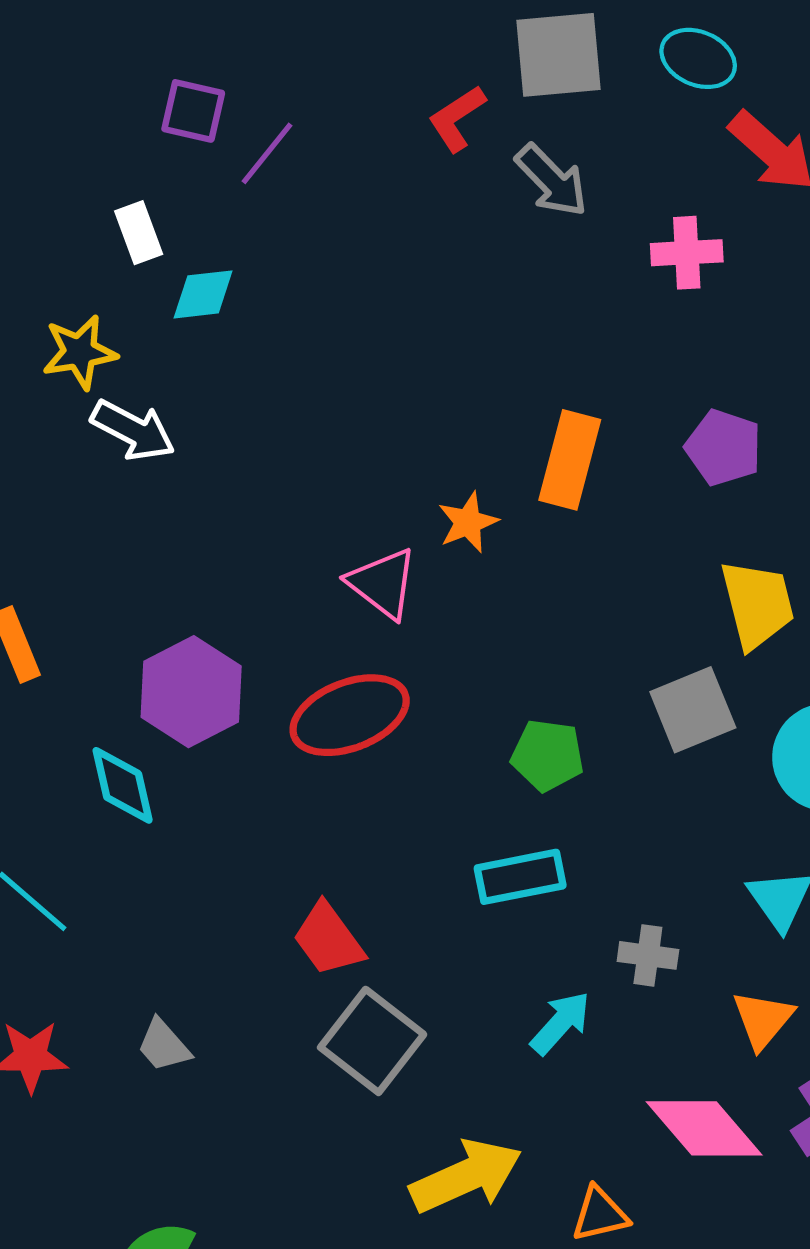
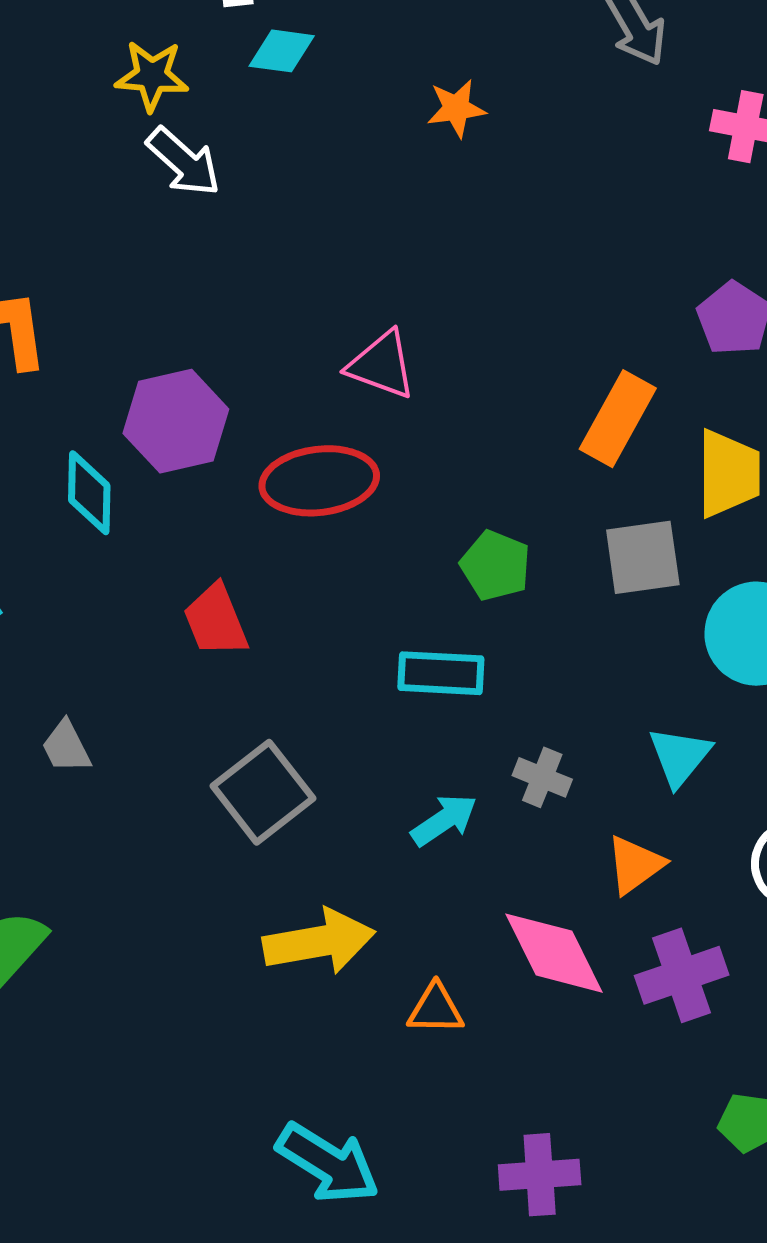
orange rectangle: (570, 460) -> (618, 419), moved
orange star: (468, 522) -> (456, 108), moved
pink triangle: (383, 583) -> (382, 365), turned -32
red trapezoid: (328, 939) -> (216, 620), moved

